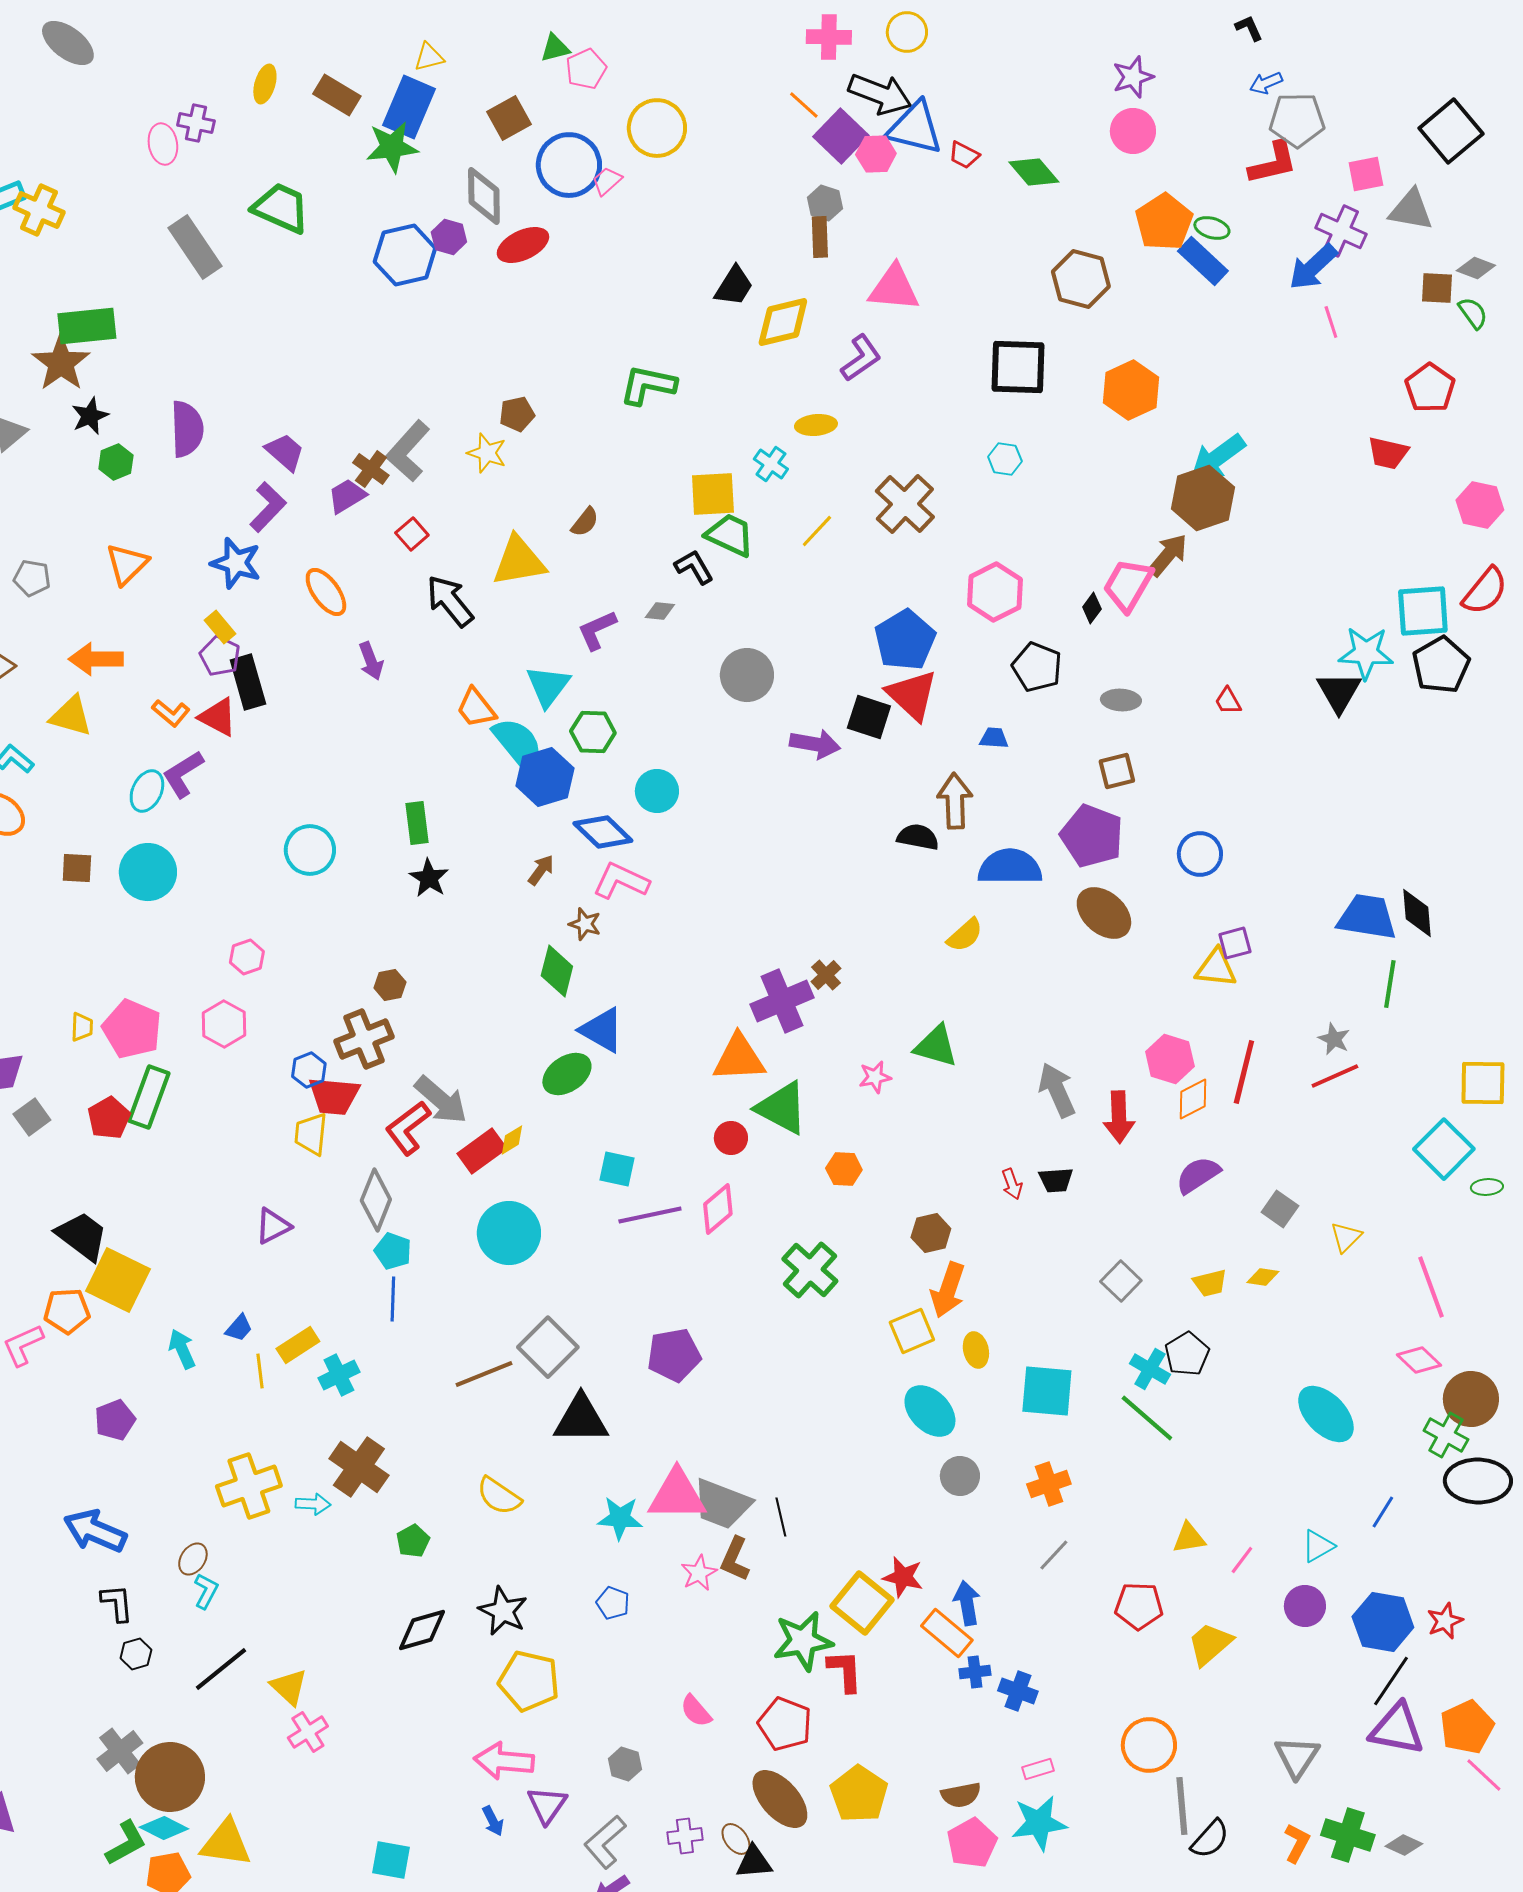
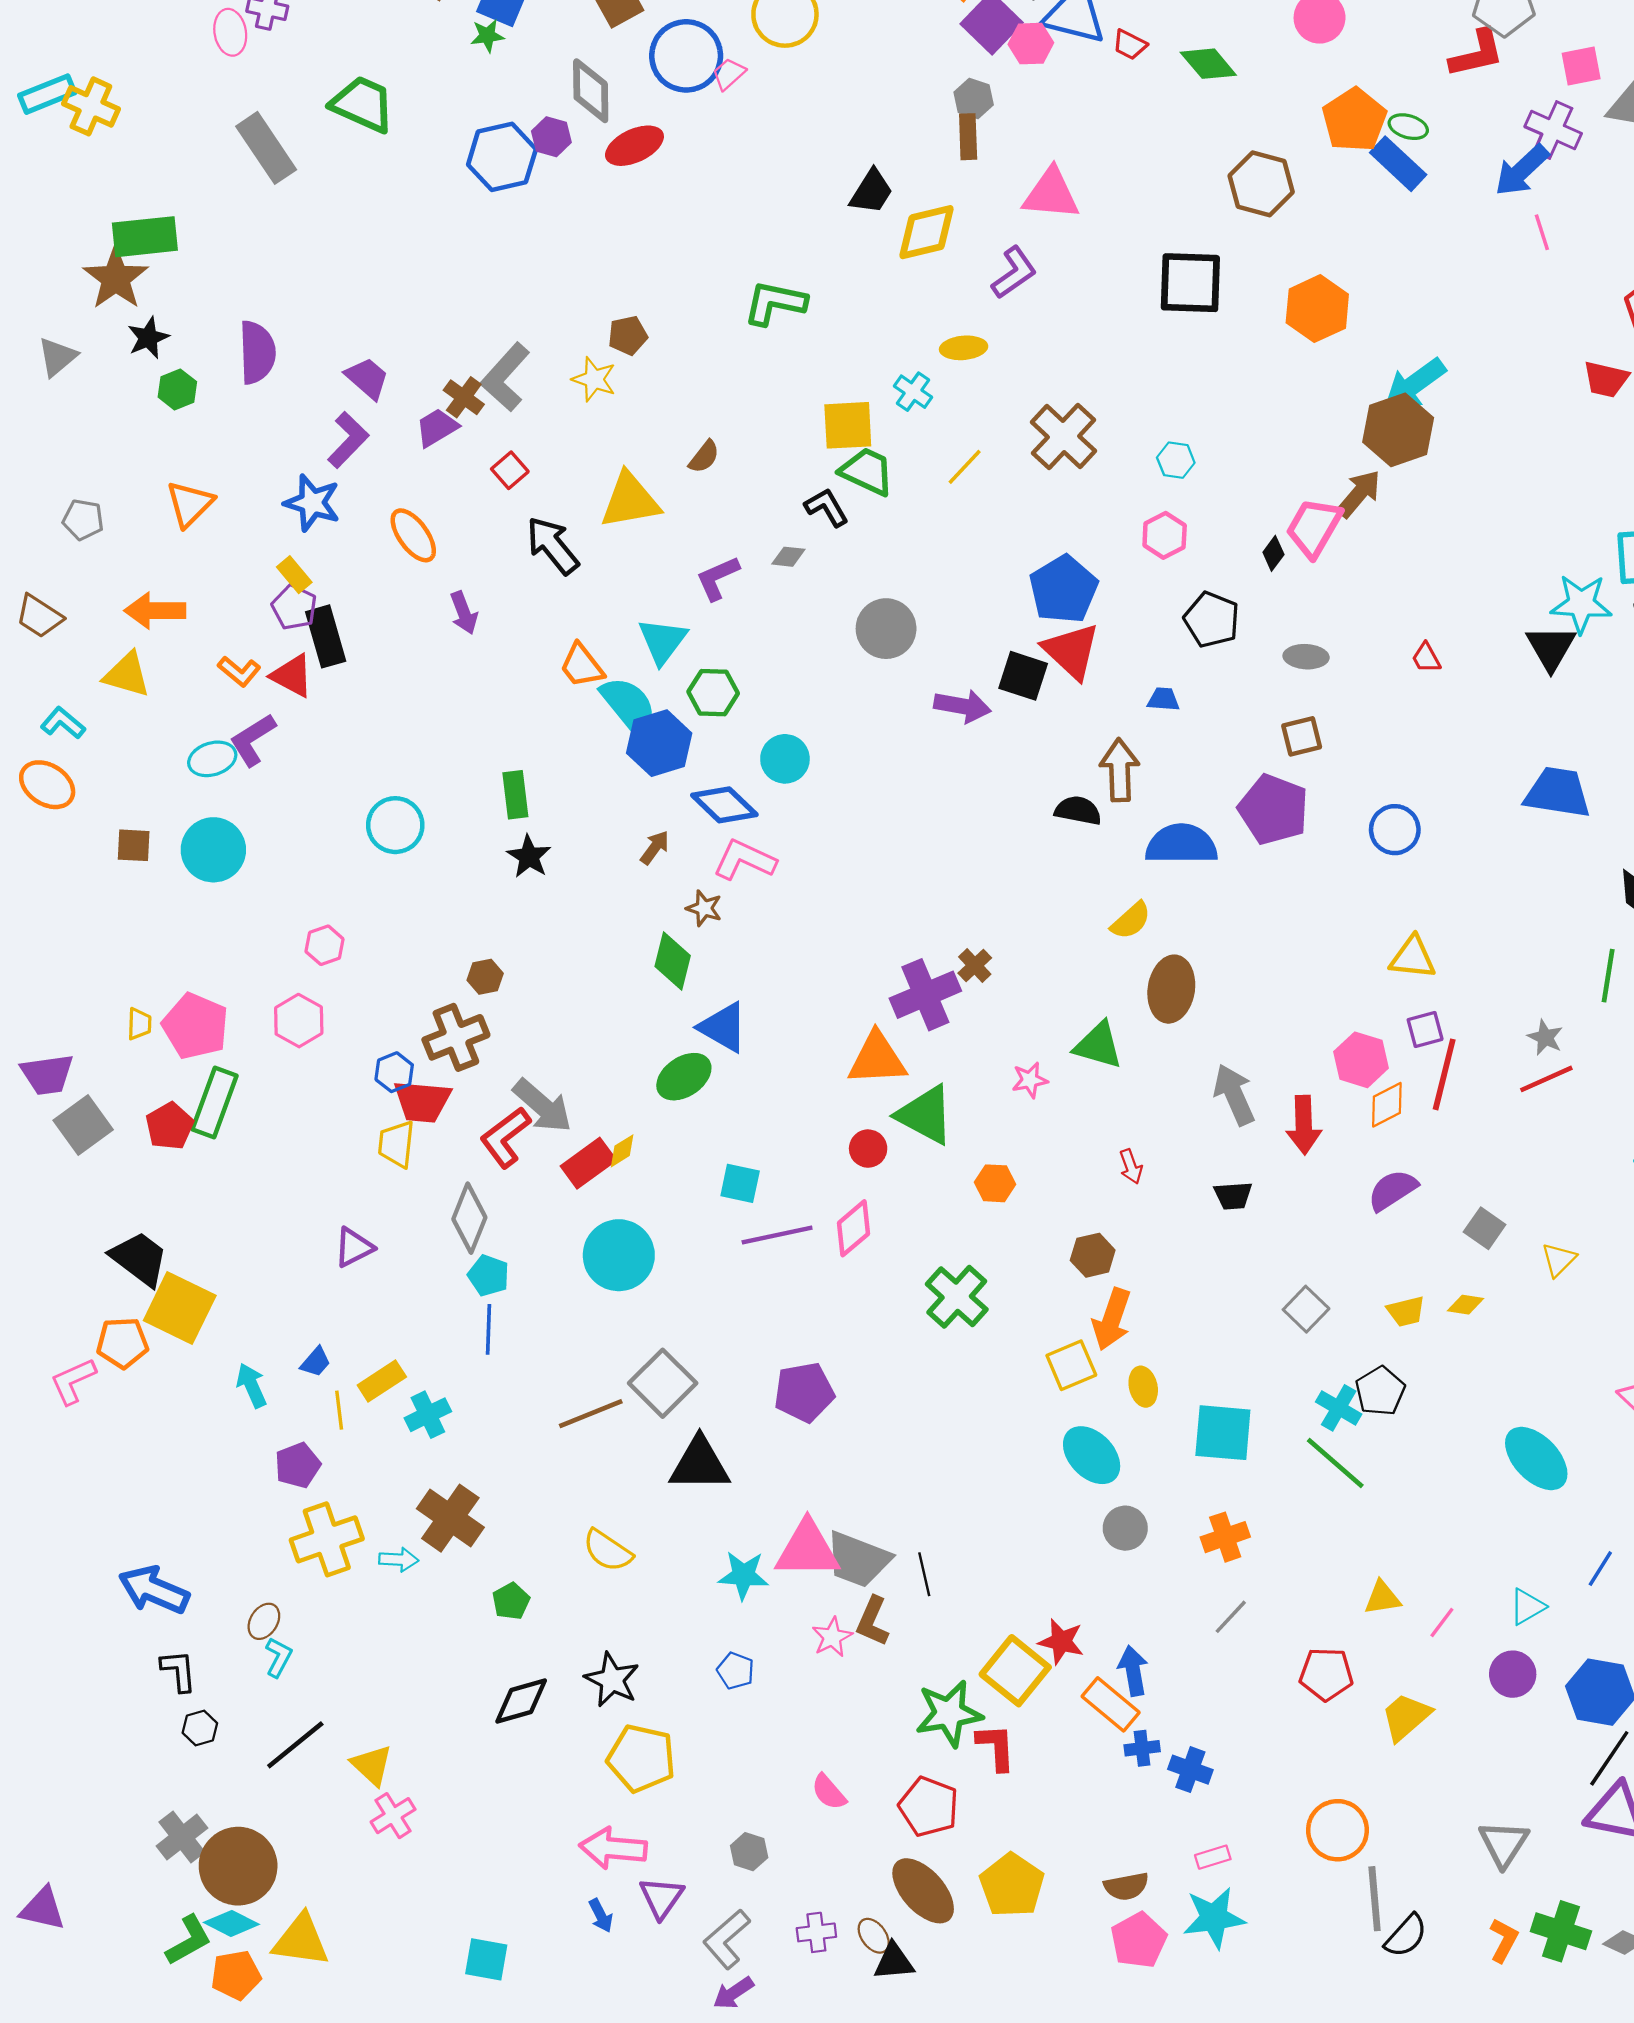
green star: (392, 147) -> (487, 36), size x0.6
cyan hexagon: (1005, 459) -> (1176, 460), moved
pink hexagon: (995, 592) -> (1165, 535), size x0.7
cyan ellipse: (147, 791) -> (212, 759), turned 48
brown ellipse: (1104, 913) -> (1171, 989), moved, turned 58
blue trapezoid: (1367, 917) -> (1558, 793), moved
purple square: (1235, 943) -> (1425, 1030), moved
gray square: (32, 1117) -> (83, 1125), size x1.4
red arrow: (1012, 1184) -> (1131, 1167), moved
purple pentagon: (115, 1420) -> (298, 1465), moved

